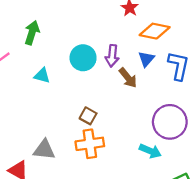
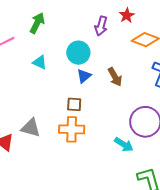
purple arrow: (112, 56) -> (101, 26), moved
blue triangle: (146, 59) -> (84, 76), moved
brown square: (88, 116) -> (74, 104), turned -35

